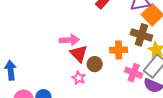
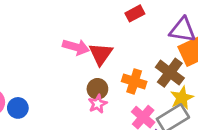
red triangle: (79, 54) -> (101, 54), moved
pink star: (79, 78) -> (98, 104), moved

